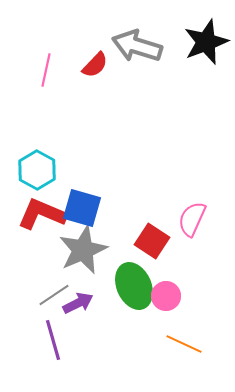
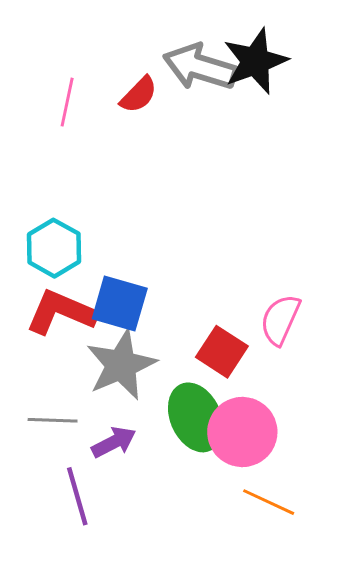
black star: (206, 42) -> (255, 61), moved
gray line: (54, 295) -> (53, 420), moved, turned 36
pink circle: (166, 296) -> (242, 432), size x1.6

